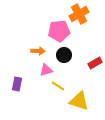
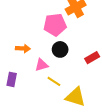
orange arrow: (38, 51) -> (23, 48), moved

